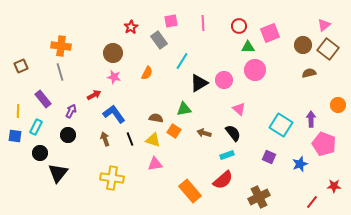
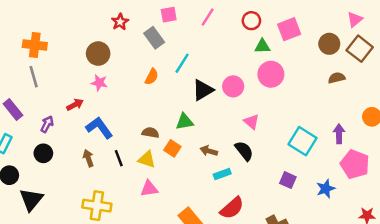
pink line: (203, 23) -> (208, 17), turned 35
orange semicircle: (147, 73) -> (152, 77), moved
cyan rectangle: (227, 155) -> (222, 174), moved

